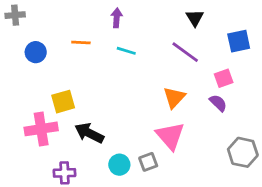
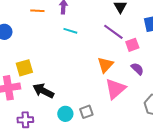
orange line: (81, 43) -> (37, 11), moved
pink square: (224, 78) -> (132, 45), moved
pink triangle: (170, 136) -> (115, 89), moved, turned 30

